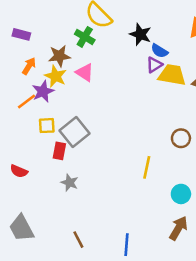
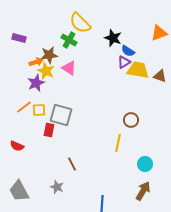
orange arrow: (29, 66) -> (36, 62), moved, turned 40
orange line: (26, 102) -> (24, 107), moved
gray square: (75, 132) -> (61, 115), turned -35
brown circle: (181, 138) -> (131, 120), moved
gray star: (70, 183) -> (57, 187), moved
brown line: (78, 240) -> (72, 164), moved

